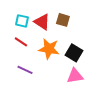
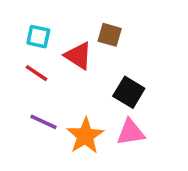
red triangle: (42, 22) -> (78, 56), moved
orange star: (49, 49) -> (85, 136), moved, turned 30

